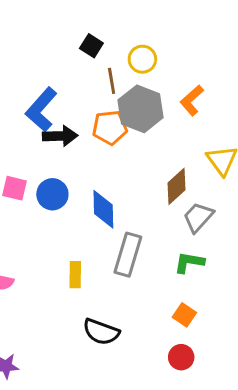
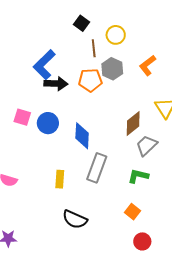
gray hexagon: (141, 109) -> (112, 69), size x0.7
red circle: (181, 357) -> (142, 241), moved

